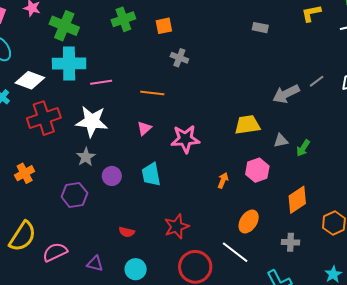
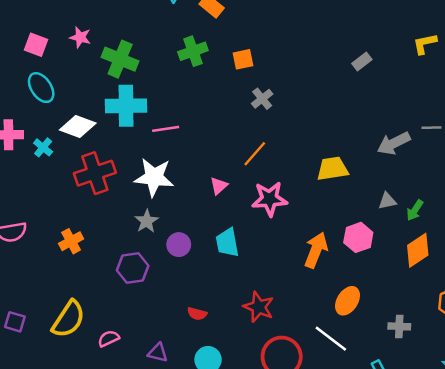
gray rectangle: (260, 28) -> (362, 61), turned -49
gray cross: (179, 58) -> (262, 99), turned 30
gray line: (317, 81) -> (432, 128), turned 35
orange line: (152, 93) -> (255, 154), moved, turned -55
yellow trapezoid: (247, 125) -> (333, 169), moved
orange arrow: (223, 180) -> (316, 250), size x1.8
orange diamond: (297, 200) -> (418, 250), moved
red star: (177, 227) -> (259, 307), turned -30
pink semicircle: (55, 252) -> (109, 339), size x0.7

